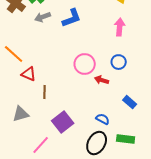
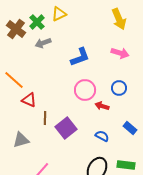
blue L-shape: (72, 18) -> (80, 57), moved
pink arrow: (120, 27) -> (120, 53), turned 102
blue semicircle: (103, 119) -> (102, 136), moved
purple square: (63, 122) -> (66, 128), moved

